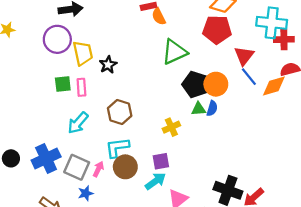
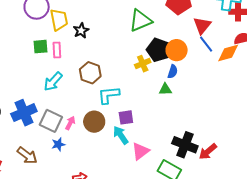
green triangle: (199, 109) -> (165, 89), moved
yellow cross: (171, 127) -> (143, 64), moved
cyan L-shape: (117, 147) -> (109, 95), moved
cyan arrow: (155, 181) -> (121, 135), turned -90

